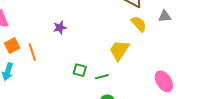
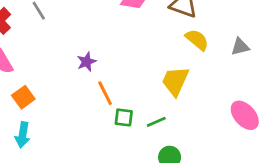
gray triangle: (165, 16) -> (240, 47), moved
orange line: (32, 52) -> (105, 93), moved

